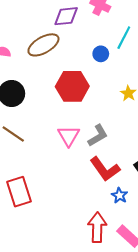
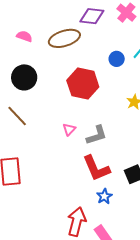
pink triangle: (69, 136) -> (69, 129), size x0.6

